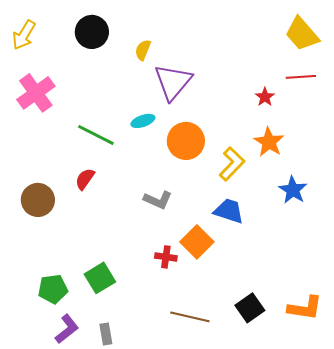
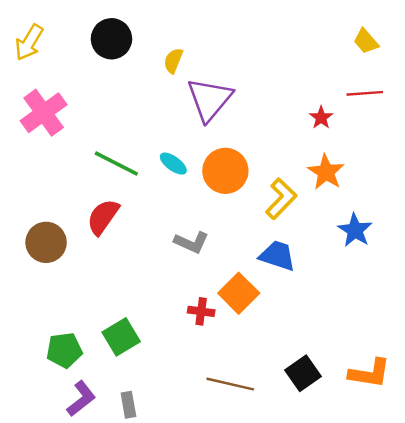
yellow trapezoid: (302, 34) -> (366, 41), size x0.6
cyan ellipse: (143, 121) -> (173, 164), moved, turned 55
red semicircle: (85, 179) -> (103, 217), size x1.4

